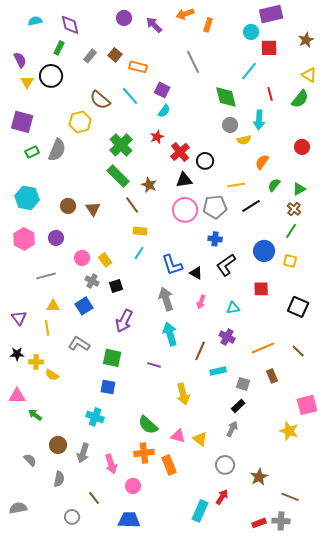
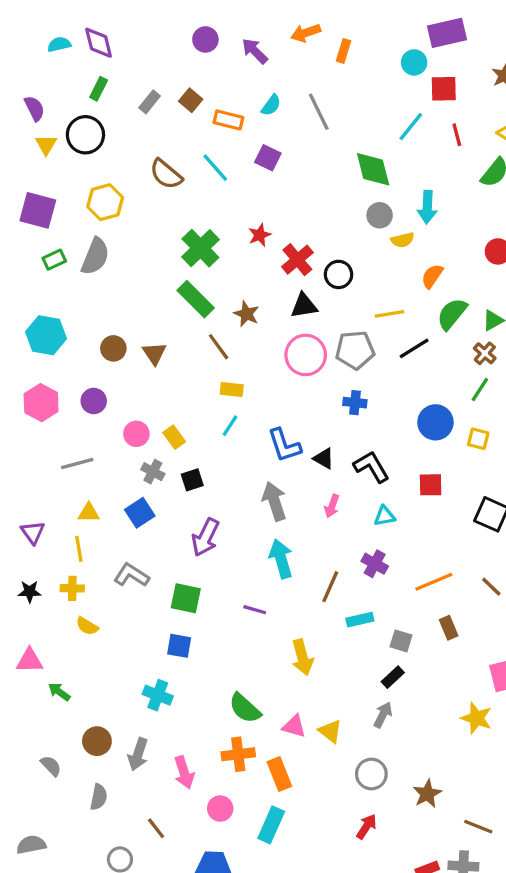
purple diamond: (70, 25) -> (99, 43), moved
red line: (270, 94) -> (457, 135), moved
cyan semicircle: (164, 111) -> (271, 105), moved
yellow hexagon: (80, 122) -> (105, 202), moved
green semicircle: (274, 185) -> (452, 314), size x1.5
black L-shape: (226, 265) -> (371, 467), moved, turned 95
yellow cross: (36, 362) -> (72, 588), moved
cyan rectangle: (200, 511) -> (271, 825), moved

